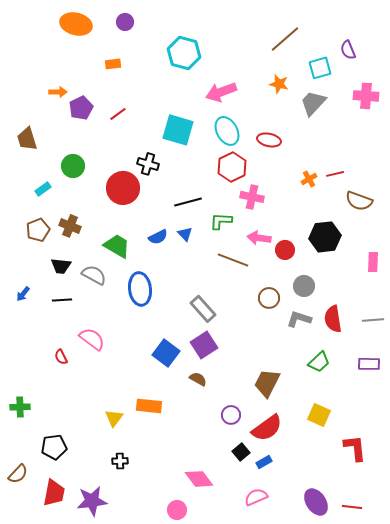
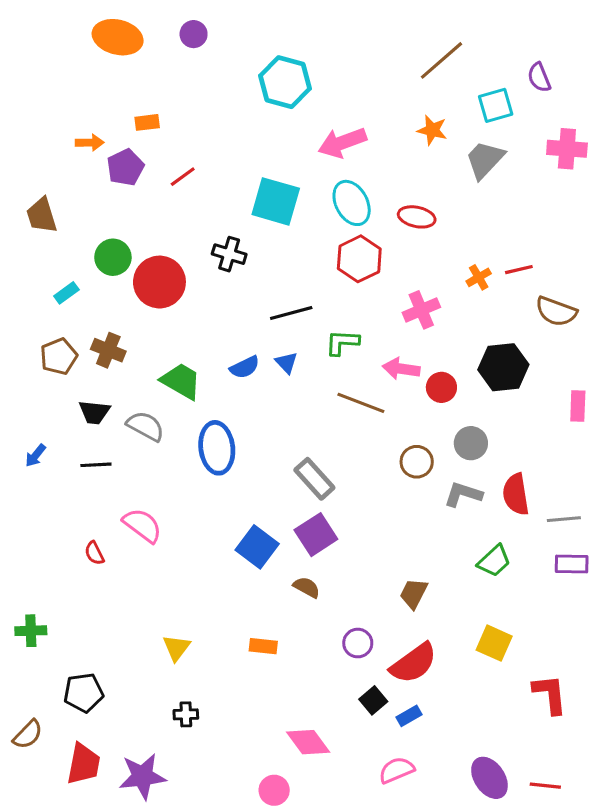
orange rectangle: (113, 64) -> (147, 122), moved
red circle: (123, 188) -> (159, 282), moved
pink cross: (252, 197) -> (421, 310), moved, turned -35
gray line: (373, 320) -> (564, 519), moved
brown trapezoid: (267, 383) -> (414, 593), size x0.7
orange rectangle: (149, 406) -> (263, 646), moved, size x0.7

